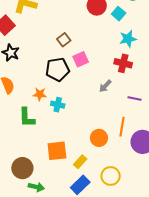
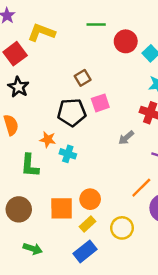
orange line: (122, 127) -> (141, 188), turned 30
orange circle: (99, 138) -> (90, 199), moved
brown circle: (22, 168) -> (19, 209), moved
yellow circle: (111, 176) -> (122, 228), moved

